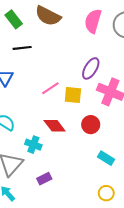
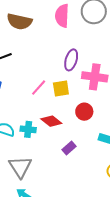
cyan cross: (33, 145) -> (28, 129), moved
purple rectangle: (44, 179) -> (69, 148), moved

